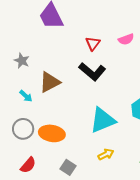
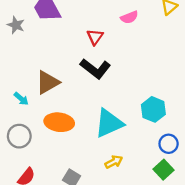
pink semicircle: (126, 39) -> (129, 17), moved
gray star: (22, 61) -> (16, 25), moved
orange ellipse: (52, 133) -> (59, 122), moved

